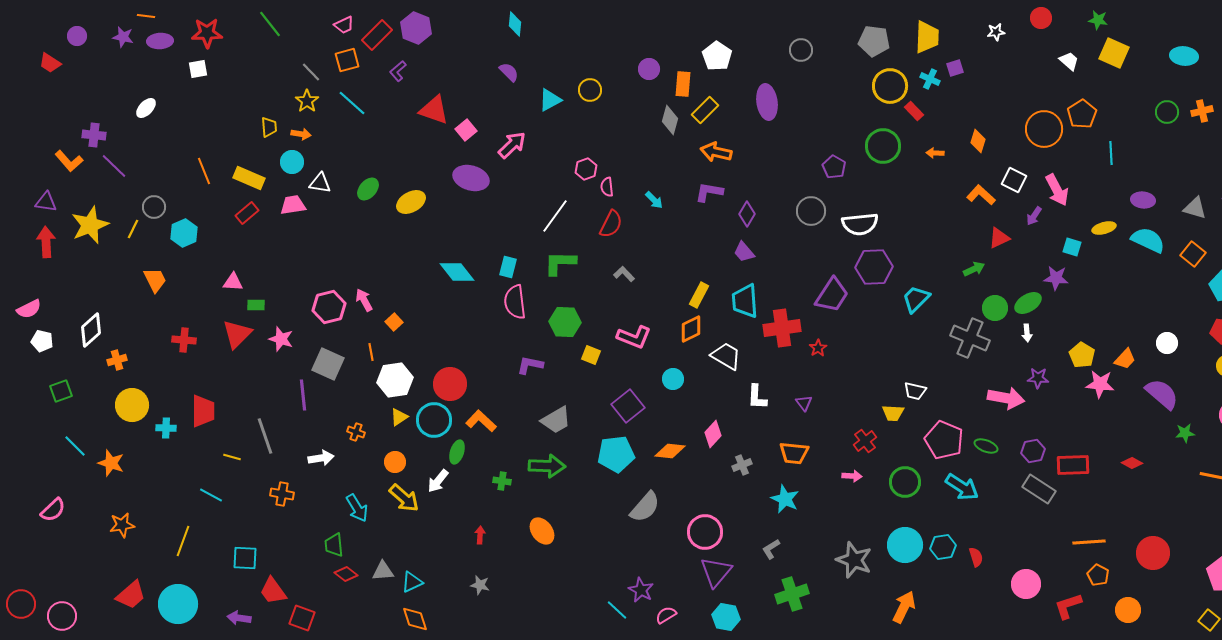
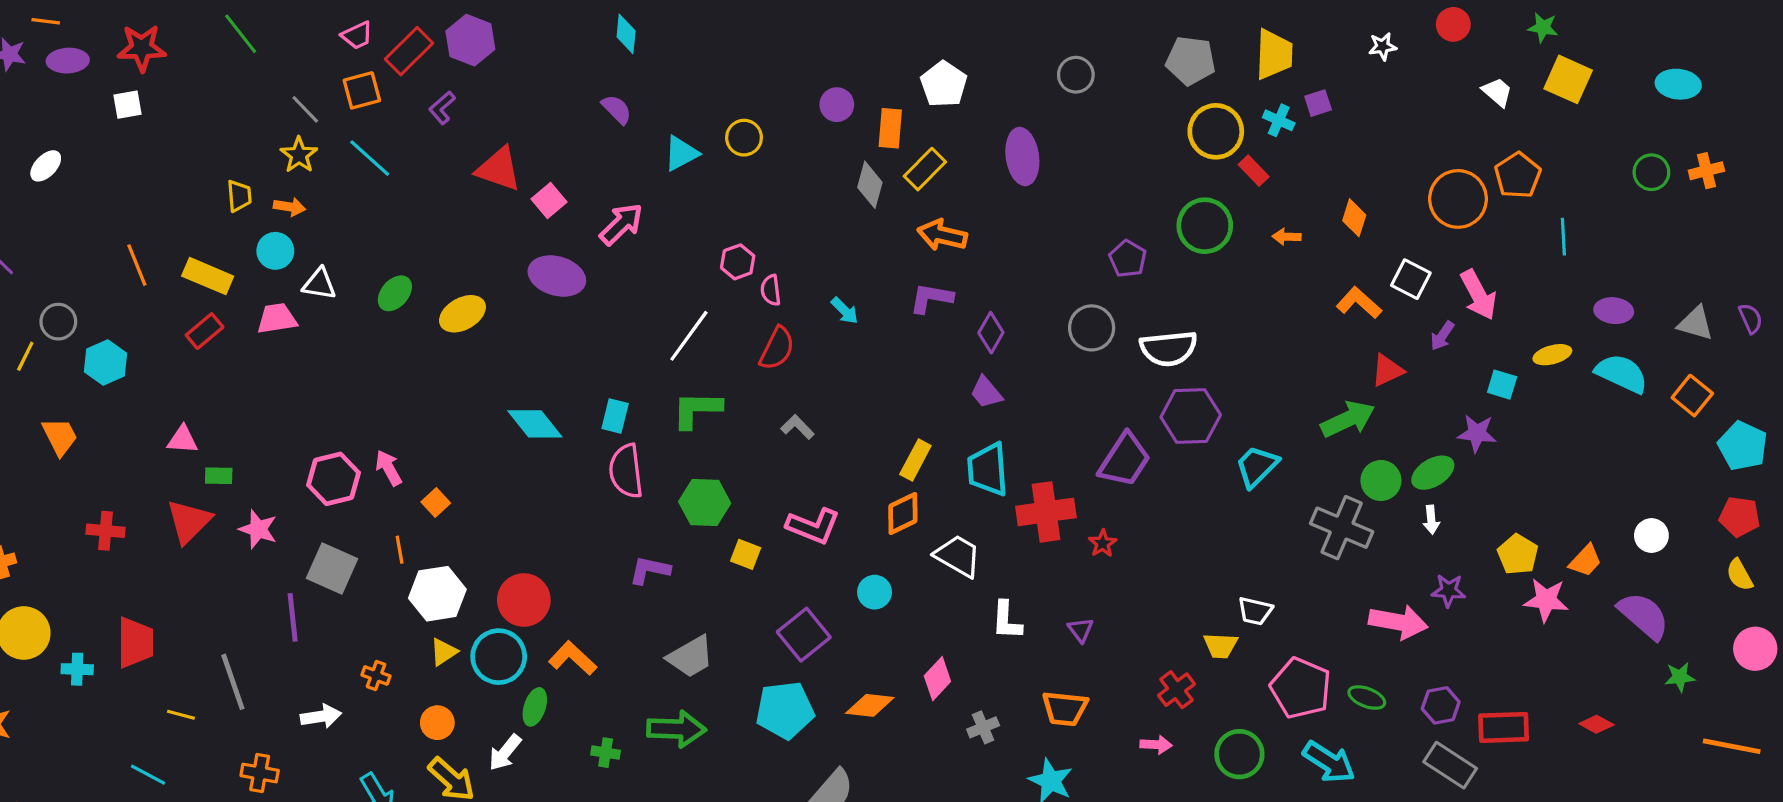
green arrow: (974, 269) -> (1348, 419), size x1.6

